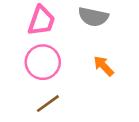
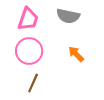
brown line: (48, 104) -> (33, 83), turned -30

